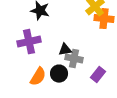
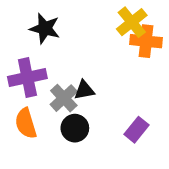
gray cross: (74, 59) -> (64, 98), moved, turned 36
orange semicircle: (38, 77) -> (26, 123), moved, turned 132

